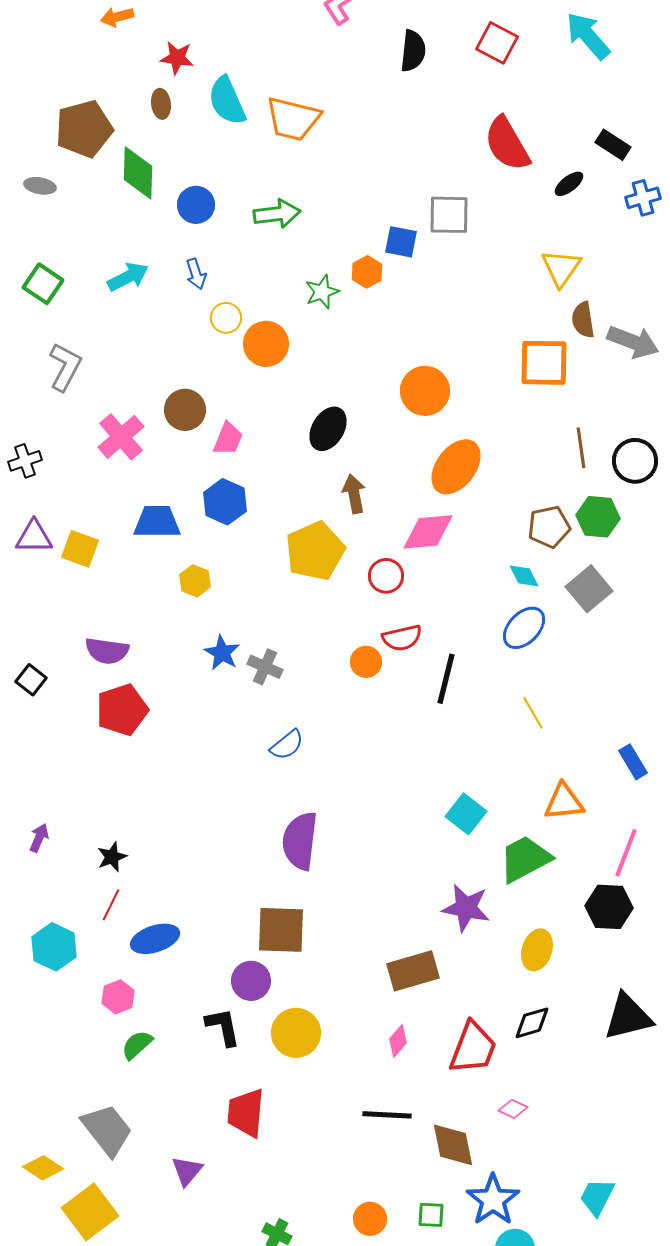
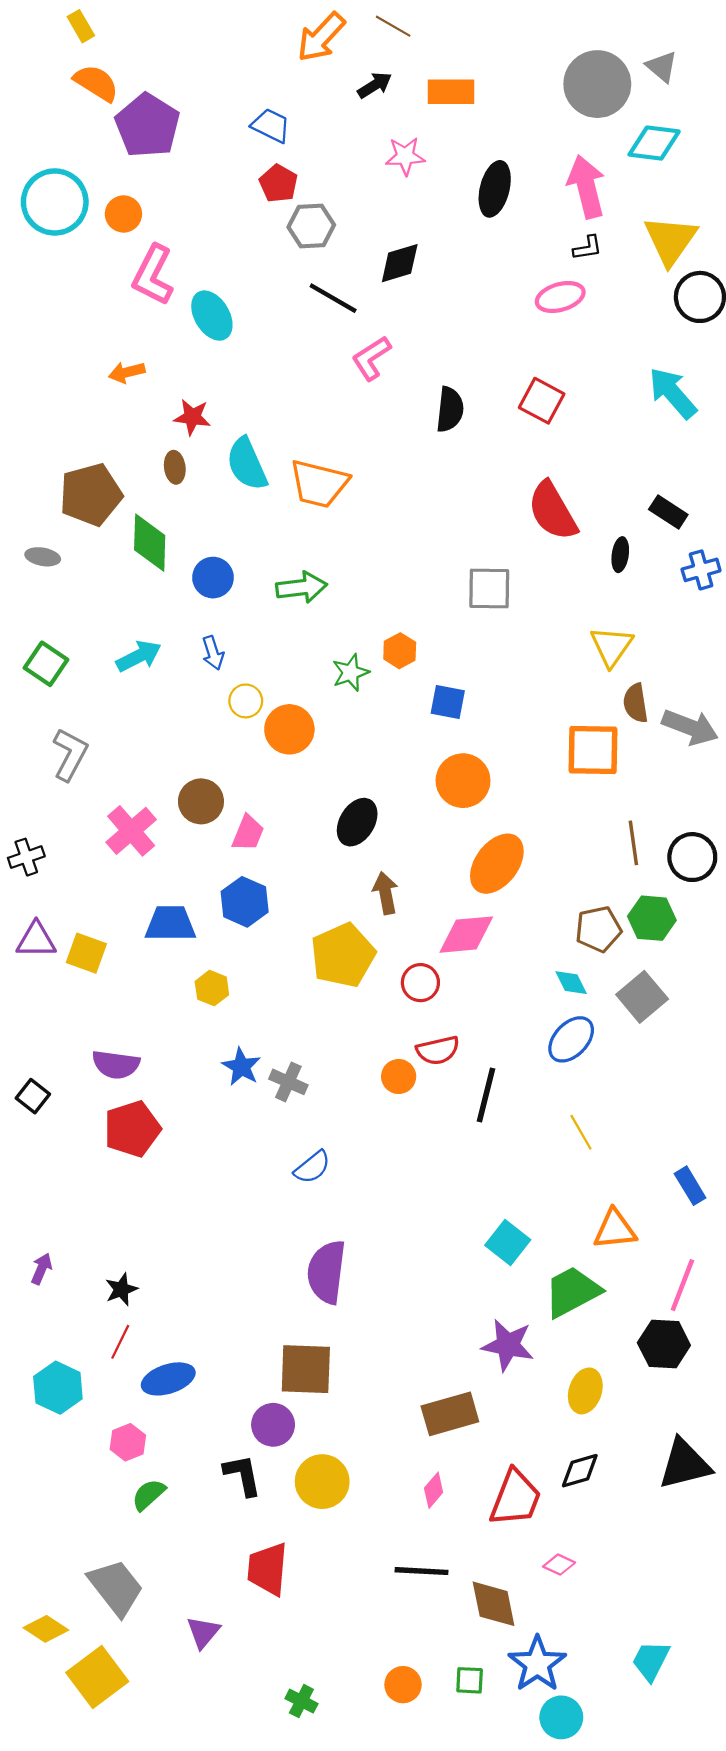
cyan arrow: (588, 36) -> (673, 393), moved
black ellipse: (569, 184) -> (620, 555), turned -44
blue square: (401, 242) -> (448, 702), moved

